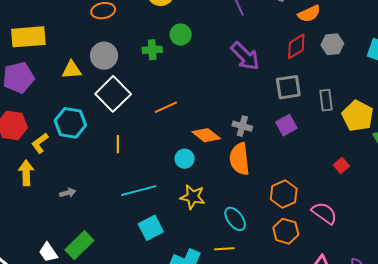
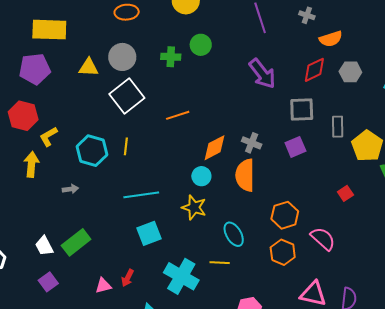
cyan hexagon: (70, 123) -> (92, 151), moved
orange diamond: (206, 135) -> (215, 148), turned -72
cyan circle: (185, 159) -> (201, 176), moved

